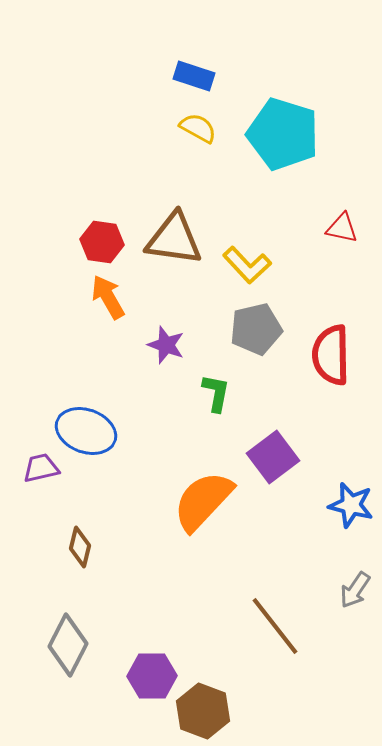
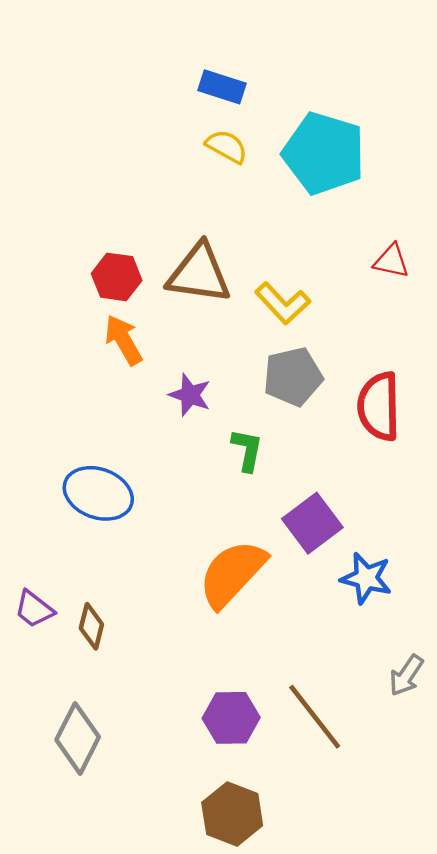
purple trapezoid: (41, 468) -> (34, 609), moved, turned -129
blue star: (351, 505) -> (366, 578), moved
purple hexagon: (152, 676) -> (231, 718), moved

